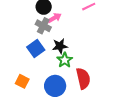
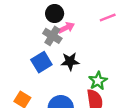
green star: (65, 60) -> (98, 81), moved

